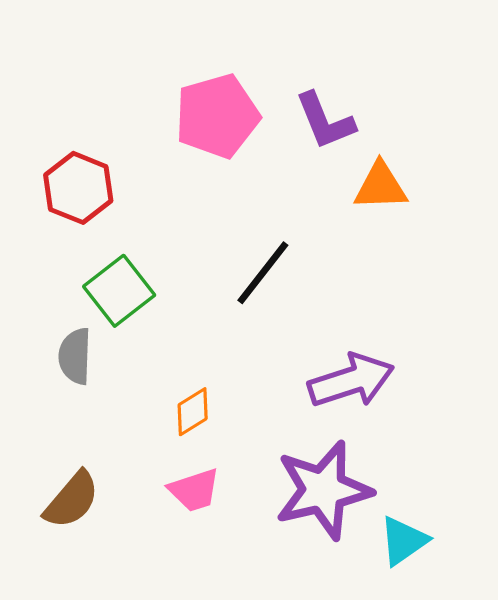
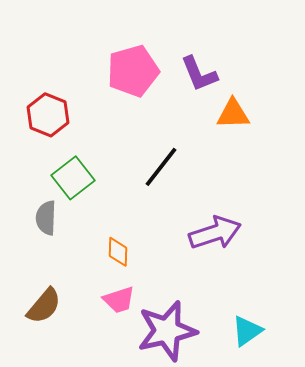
orange diamond: (193, 412) -> (118, 252), turned -56
purple star: (323, 490) -> (167, 331), moved

